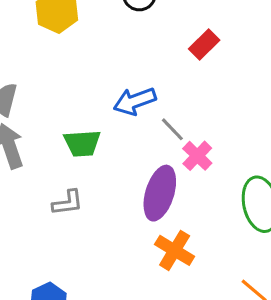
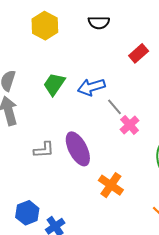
green trapezoid: (82, 143) -> (54, 84), moved, turned 125
purple ellipse: (160, 193) -> (78, 149), moved, turned -48

